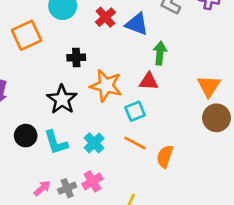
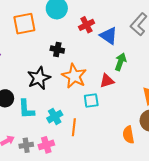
red triangle: (149, 81) -> (107, 81), turned -35
orange line: (135, 143) -> (74, 127), moved, turned 54
orange semicircle: (165, 157) -> (128, 135), moved, turned -42

